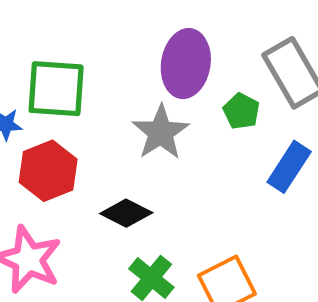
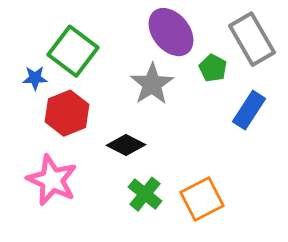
purple ellipse: (186, 64) -> (171, 32), turned -48
green square: (56, 89) -> (73, 51), turned 33

